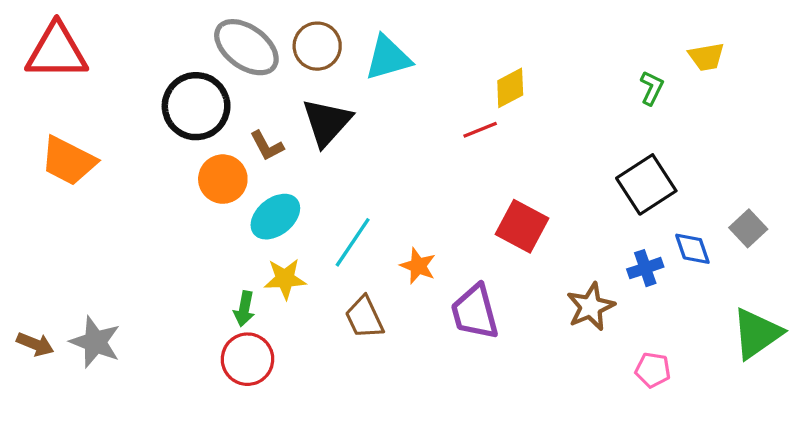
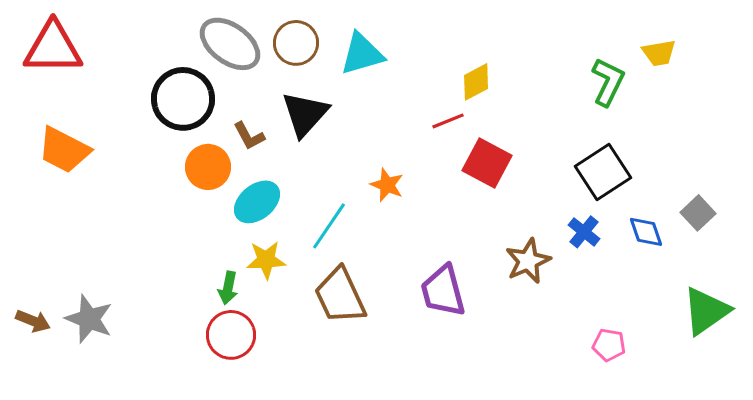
green L-shape: (652, 88) -> (608, 82), size x1.5
red square: (522, 226) -> (487, 163), moved
orange star: (418, 266) -> (387, 185), moved
blue cross: (645, 268) -> (584, 232), moved, turned -32
brown star: (591, 307) -> (528, 261), moved
brown trapezoid: (364, 317) -> (340, 296), size x1.4

